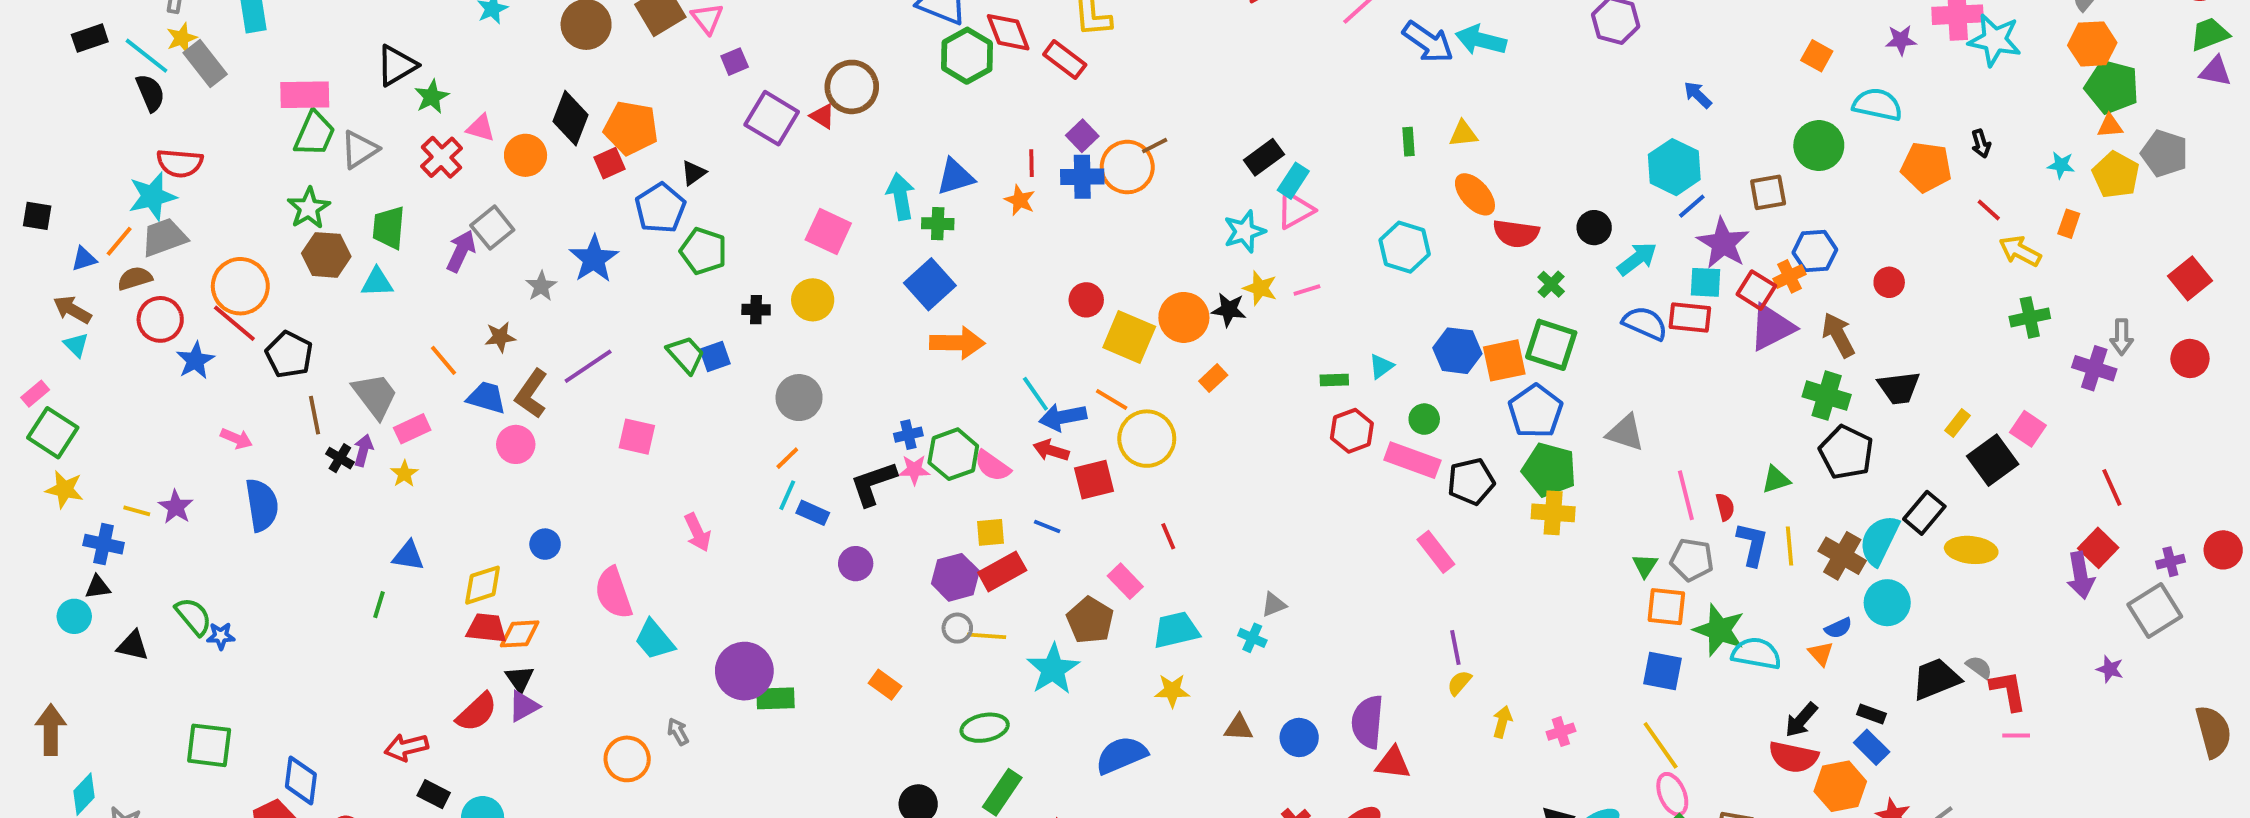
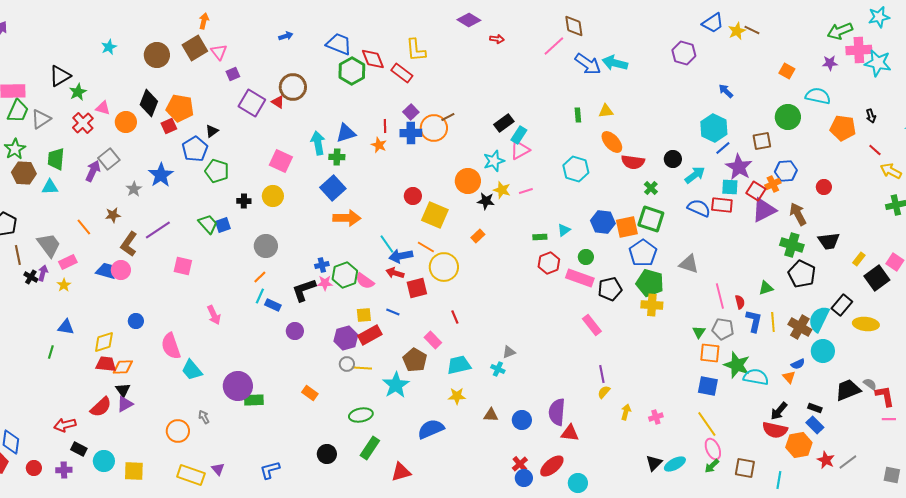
orange circle: (1184, 317) -> (468, 181), moved
blue trapezoid: (486, 398) -> (106, 271), moved

